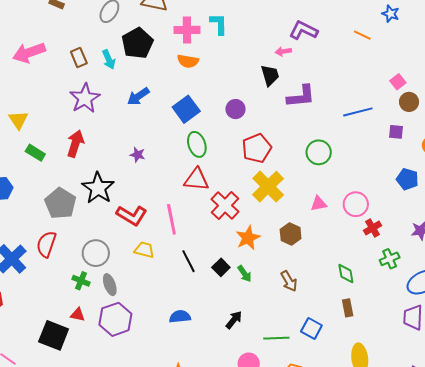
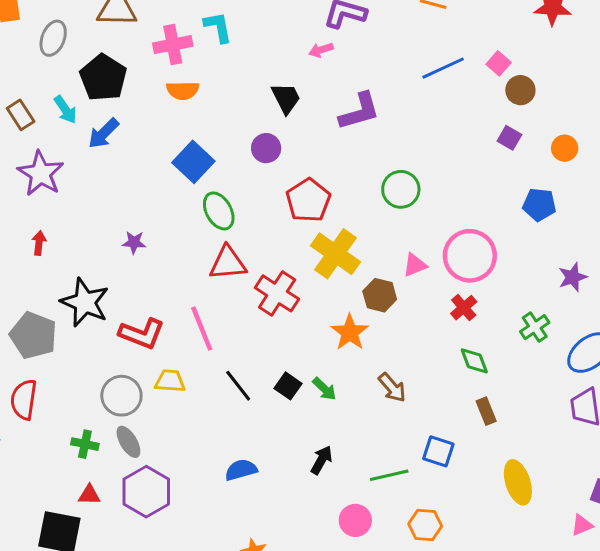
black trapezoid: (270, 75) -> (286, 98), moved
blue arrow: (138, 96) -> (104, 133), moved
blue line: (358, 112) -> (443, 68), moved
purple square: (396, 132) -> (509, 138), turned 35
red arrow: (75, 144) -> (39, 243), size x0.6
pink circle: (356, 204) -> (470, 256), size x1.4
red cross: (373, 228) -> (464, 308), moved
brown hexagon: (291, 234) -> (380, 295), moved
orange star: (248, 238) -> (350, 332), moved
gray circle: (96, 253) -> (121, 396), moved

